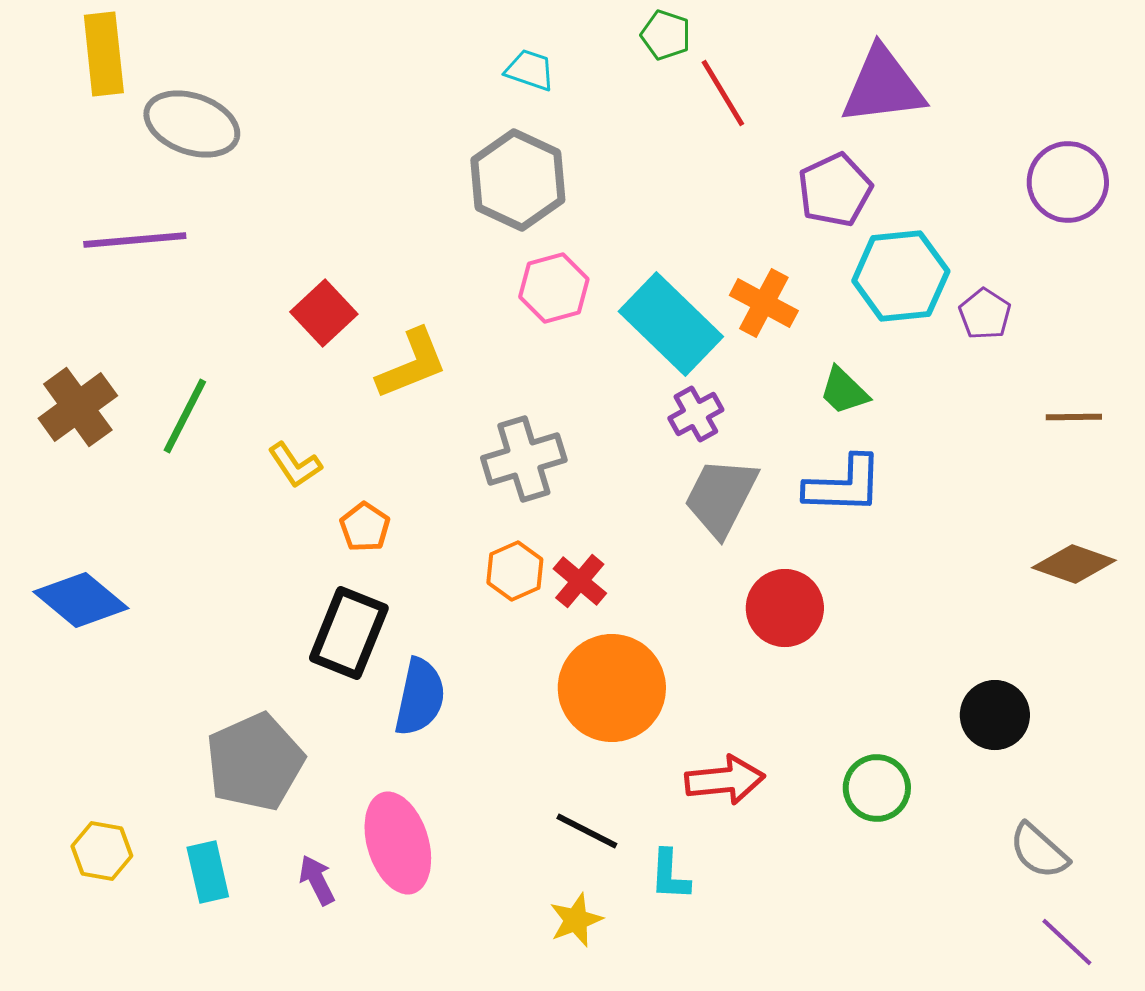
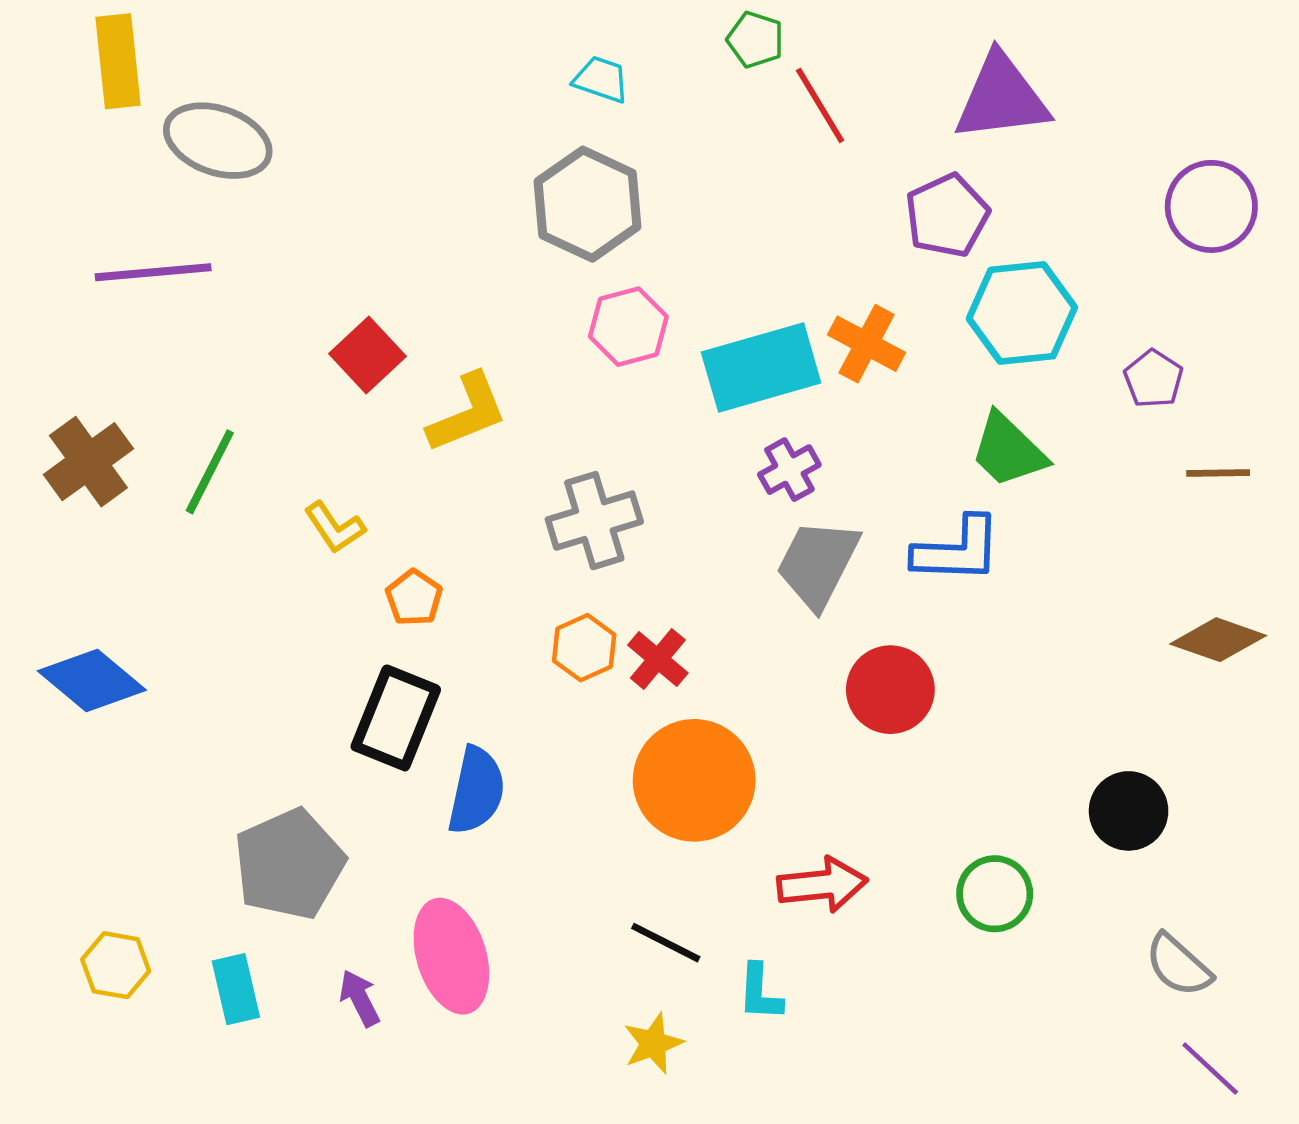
purple pentagon: (985, 314) -> (1153, 379), moved
cyan rectangle: (671, 324) -> (761, 367), turned -60
green trapezoid: (844, 391) -> (1008, 450), moved, size x1.4

